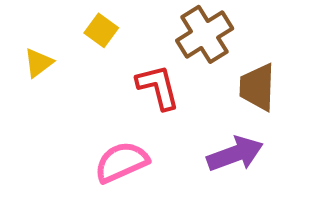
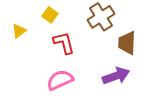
red L-shape: (158, 87) -> (64, 43), moved

